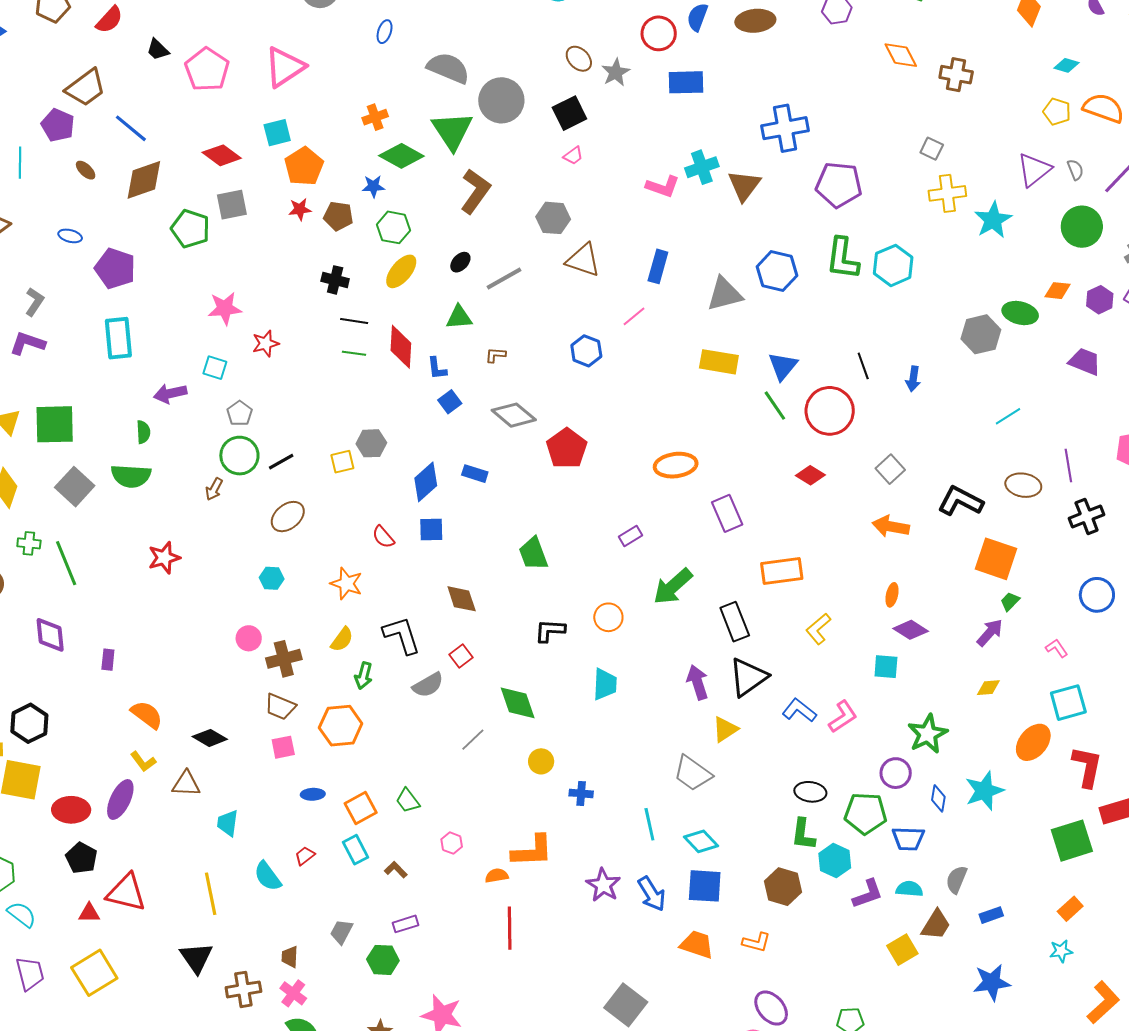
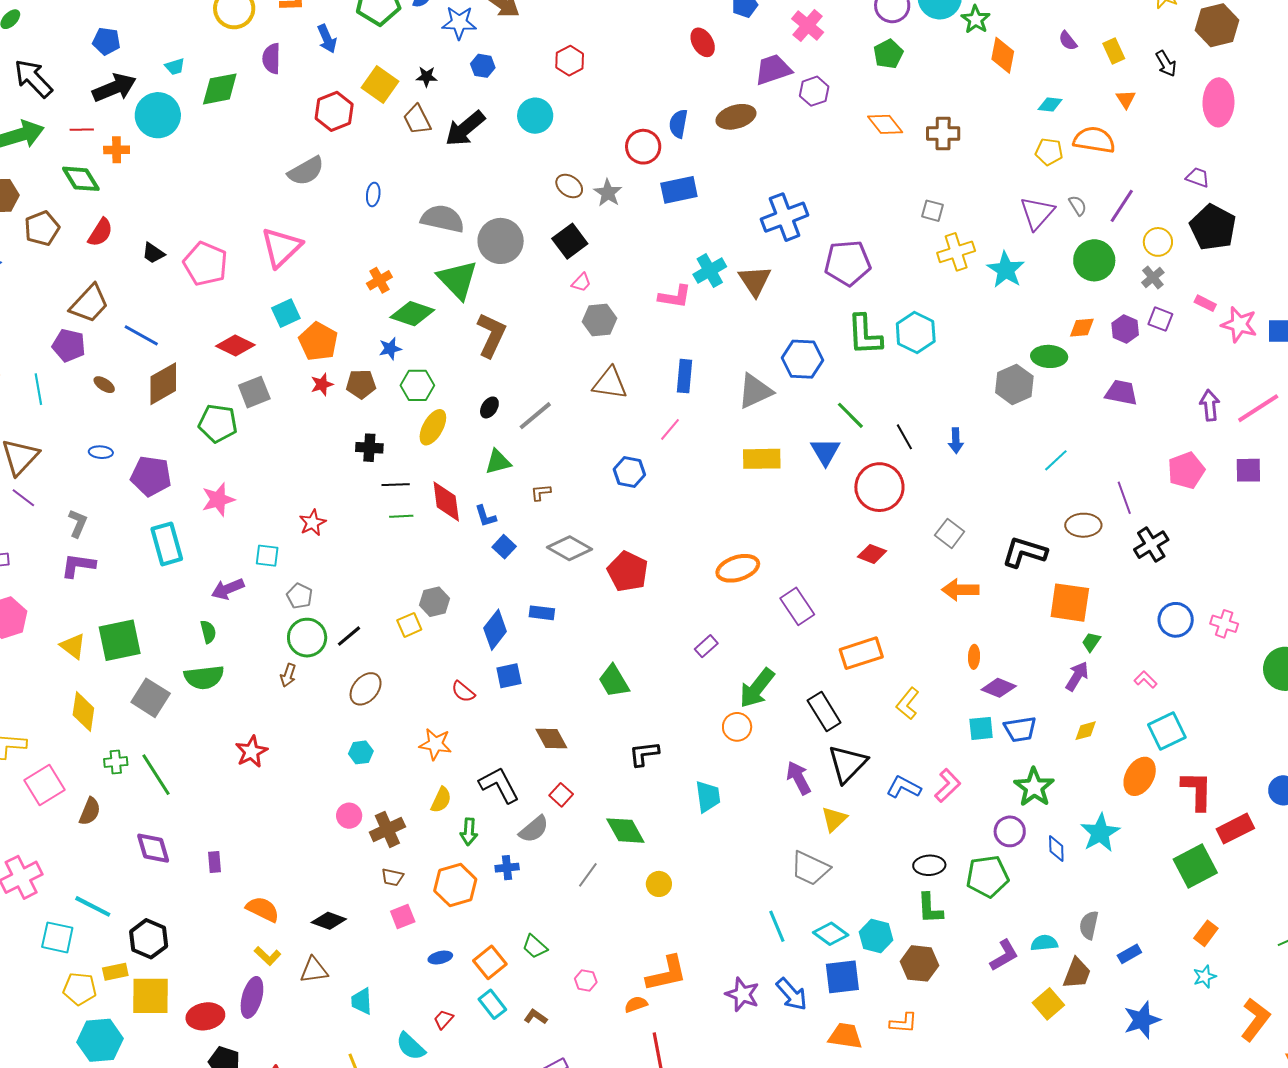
gray hexagon: (553, 218) -> (600, 320), moved
pink star: (225, 308) -> (218, 499), moved
green line: (775, 406) -> (850, 415), moved
orange circle: (608, 617) -> (737, 727), moved
brown trapezoid: (280, 707) -> (392, 877), size x0.7
blue cross: (581, 793) -> (507, 868), moved
blue trapezoid: (908, 839) -> (1020, 729), moved
cyan hexagon: (835, 861) -> (876, 936), moved

